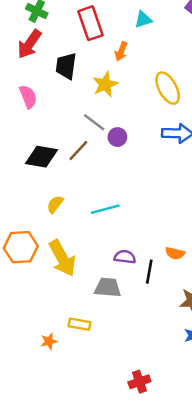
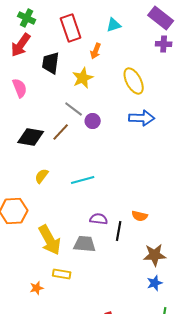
yellow arrow: (62, 258) -> (50, 240), moved

